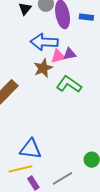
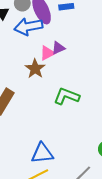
blue arrow: (44, 42) -> (28, 27), moved
green L-shape: (69, 84) -> (67, 96), moved

